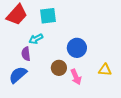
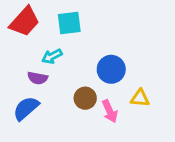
purple semicircle: (26, 54) -> (38, 78), turned -72
yellow triangle: (105, 70) -> (140, 98), moved

